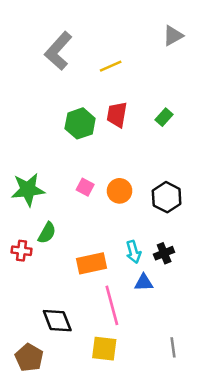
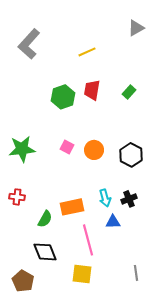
gray L-shape: (58, 51) -> (29, 44), moved
green semicircle: (47, 233) -> (45, 219), moved

